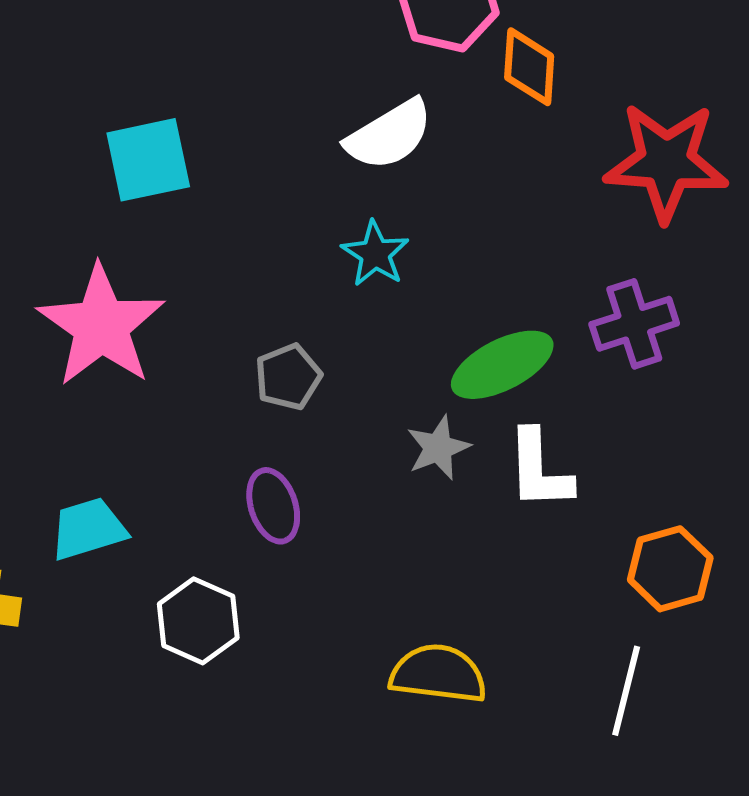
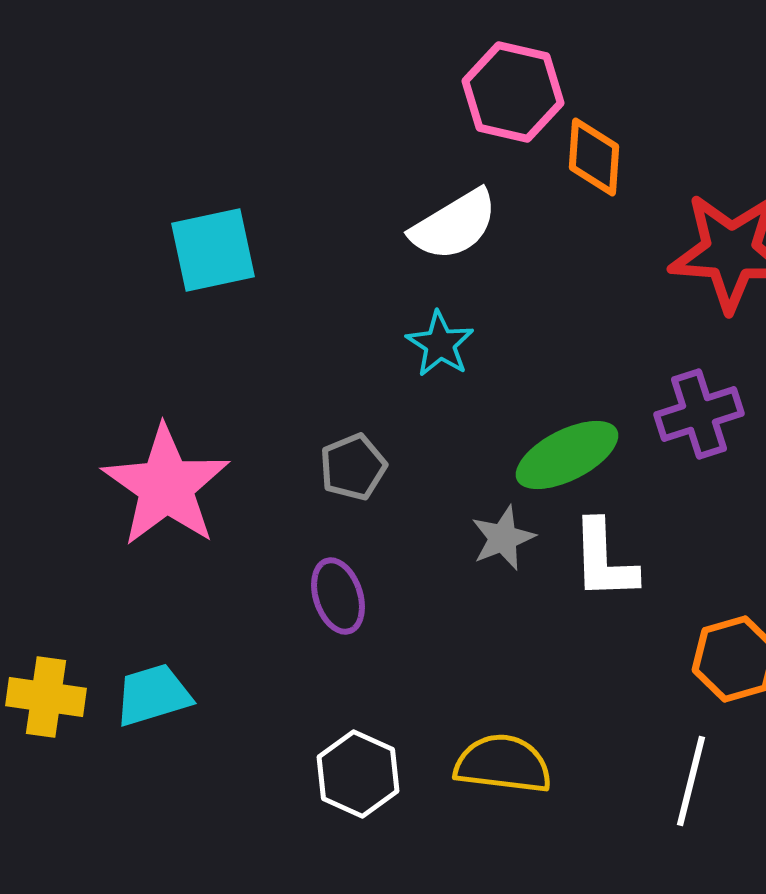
pink star: (101, 326) -> (166, 486), moved
cyan trapezoid: (88, 529) -> (153, 695), moved
white hexagon: (198, 621) -> (358, 774), moved

